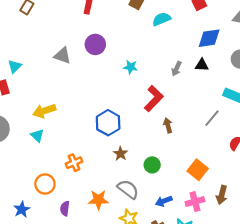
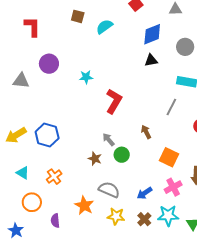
gray arrow: (177, 69) -> (109, 140), moved, turned 128
blue hexagon: (108, 123) -> (47, 135), moved
brown arrow: (168, 125) -> (146, 132), moved
cyan triangle: (37, 136) -> (23, 173), moved
green circle: (152, 165) -> (122, 155), moved
orange star: (98, 200) -> (84, 206), turned -30

